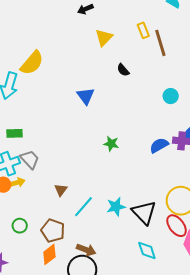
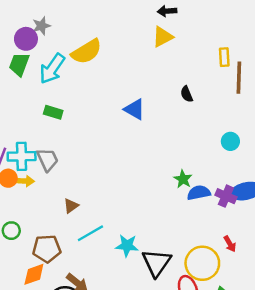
yellow triangle: (104, 38) -> (163, 37), moved
blue triangle: (86, 96) -> (135, 109), turned -42
green rectangle: (15, 133) -> (53, 112), moved
green star: (111, 144) -> (183, 179), moved
brown pentagon: (53, 231) -> (47, 249), turned 30

